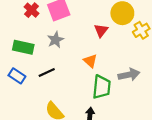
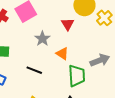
gray star: (56, 40) -> (42, 39), moved
black line: (47, 73) -> (34, 70), moved, turned 56

